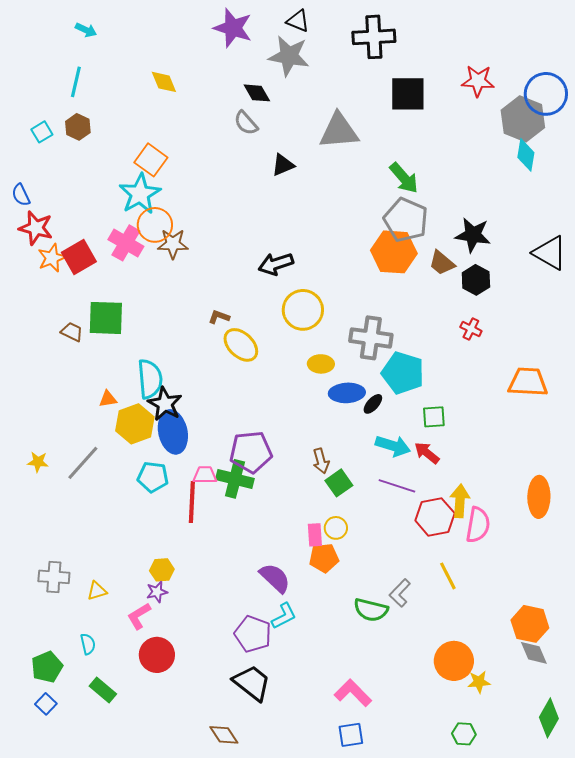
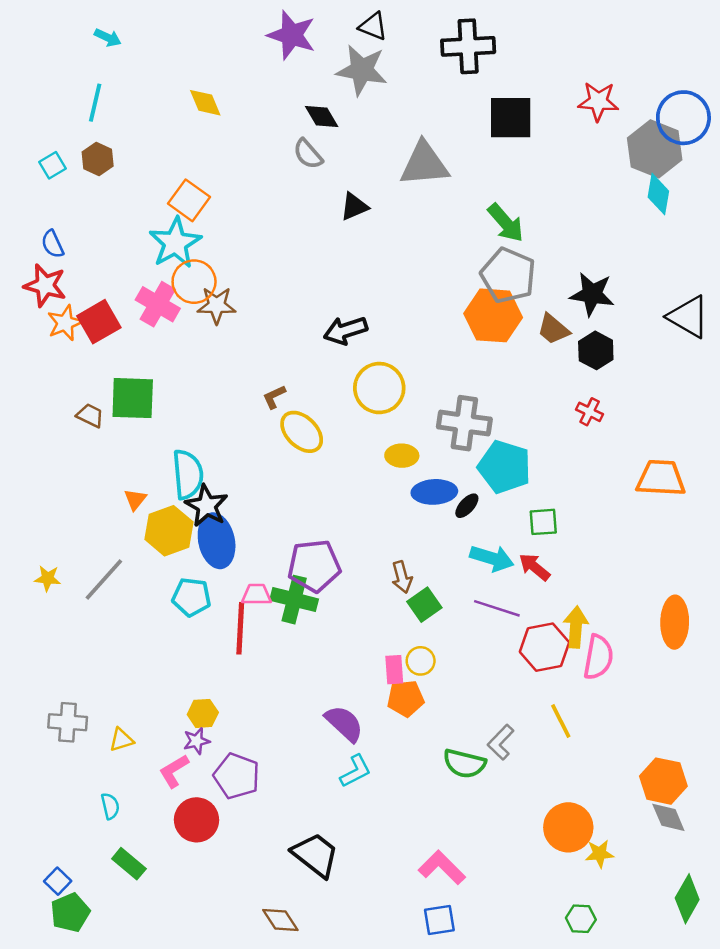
blue semicircle: (21, 195) -> (53, 244), moved
brown L-shape: (219, 317) -> (274, 397), turned -45
orange triangle: (108, 399) -> (135, 499), turned -42
purple pentagon: (253, 634) -> (237, 776), moved
green pentagon: (47, 667) -> (70, 912), moved

